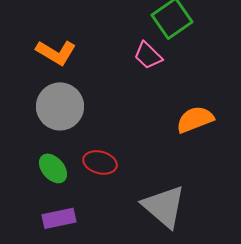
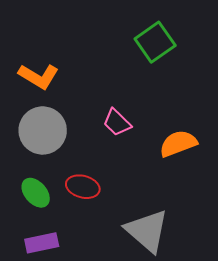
pink trapezoid: (148, 55) -> (117, 122), moved

